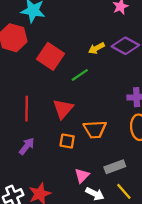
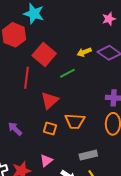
red line: (27, 109) -> (26, 78), moved
purple arrow: (27, 146) -> (15, 129), turned -91
pink triangle: (82, 176) -> (46, 161), moved

